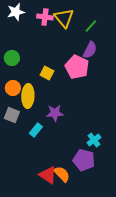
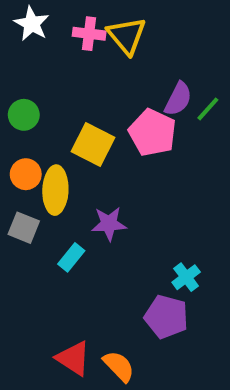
white star: (16, 12) -> (32, 24), turned -30
green line: (91, 26) -> (208, 109), moved
yellow square: (47, 73) -> (93, 145), size x1.5
orange semicircle: (62, 174) -> (119, 366), moved
red triangle: (48, 175) -> (73, 358), moved

